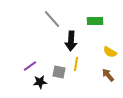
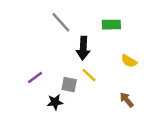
yellow line: (76, 64) -> (89, 75), turned -56
brown arrow: (108, 75) -> (127, 100), moved
black star: (40, 82) -> (55, 102), moved

